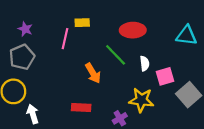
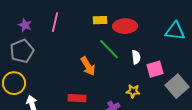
yellow rectangle: (82, 23) -> (100, 20), moved
pink line: (65, 39) -> (55, 22), moved
yellow star: (141, 100) -> (133, 91), size x0.6

